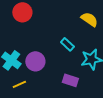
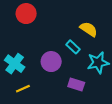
yellow semicircle: (89, 19) -> (89, 29), moved
purple circle: (35, 61) -> (51, 62), moved

